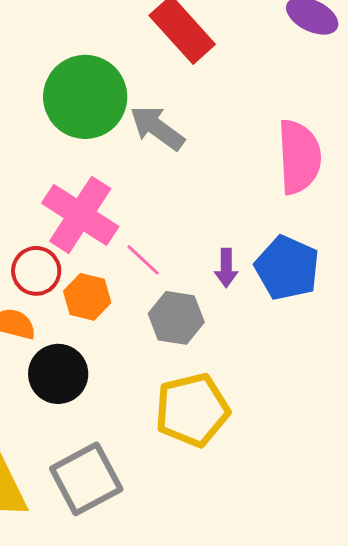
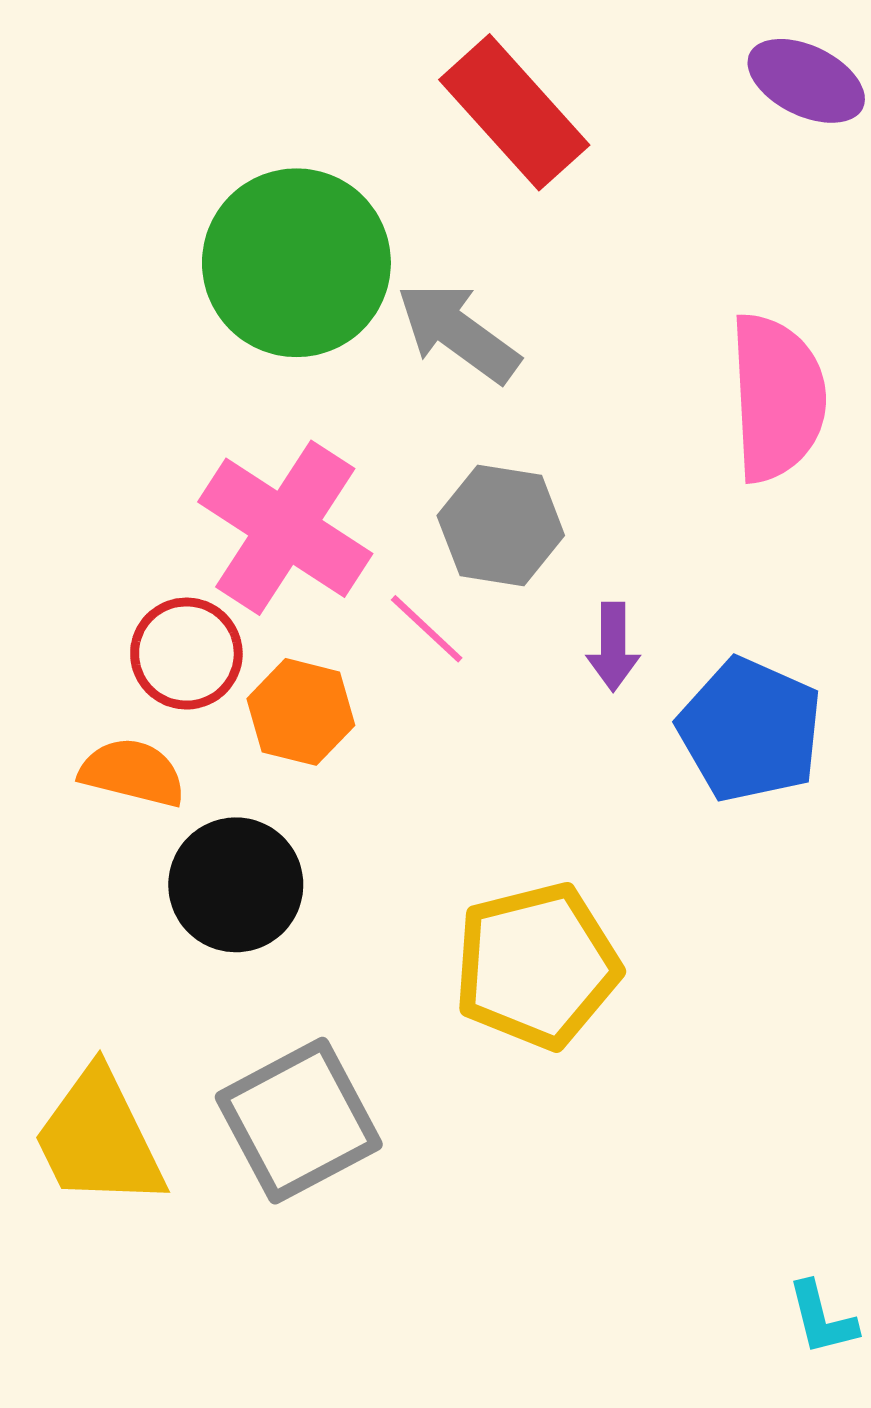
blue pentagon: (287, 268) -> (750, 730), moved
gray hexagon: (176, 318) -> (501, 526), moved

